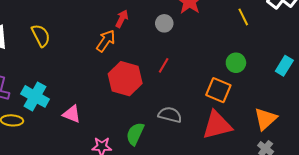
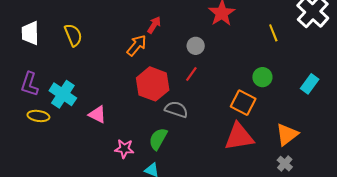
gray circle: (164, 23) -> (196, 46), moved
gray semicircle: (170, 115) -> (176, 109), moved

